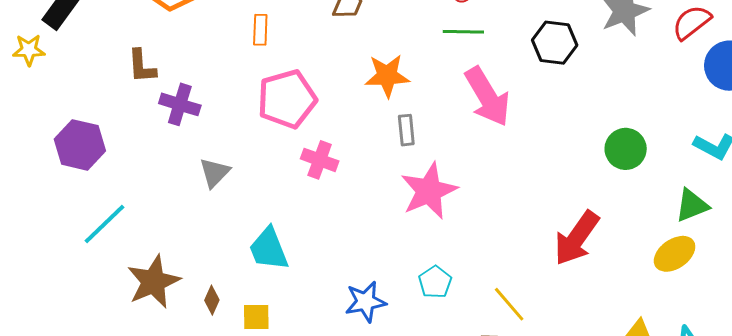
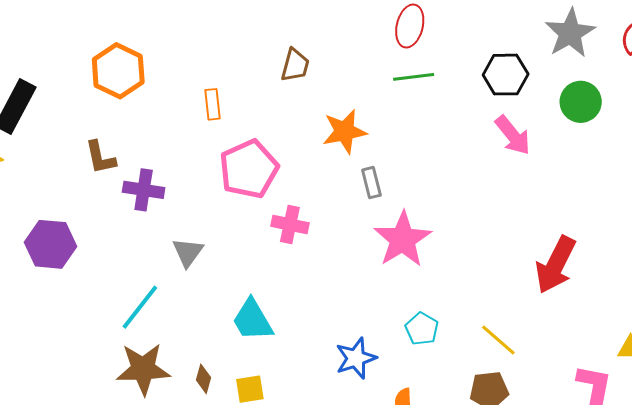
pink arrow: (487, 97) -> (513, 135), moved, size x0.7
green circle: (626, 149) -> (581, 102), moved
cyan line: (104, 224) -> (140, 307), moved
brown star: (153, 282) -> (143, 369), turned 30

